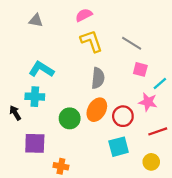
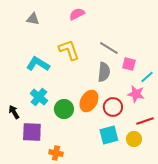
yellow L-shape: (91, 41) -> (69, 50), moved
gray line: (132, 43) -> (109, 48), moved
gray semicircle: (98, 78) -> (104, 72), moved
cyan cross: (35, 97) -> (39, 97), moved, turned 36
black arrow: (15, 113) -> (14, 112), moved
yellow circle: (151, 162) -> (134, 139), moved

